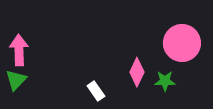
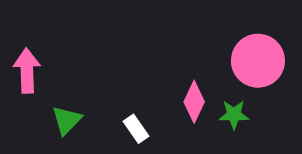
green triangle: (16, 80) -> (67, 120), moved

